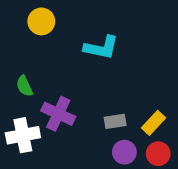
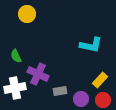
cyan L-shape: (101, 48) -> (91, 45), moved
gray rectangle: (115, 121) -> (60, 91), moved

